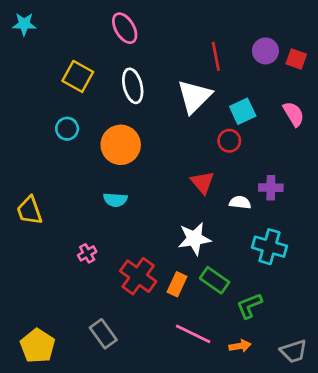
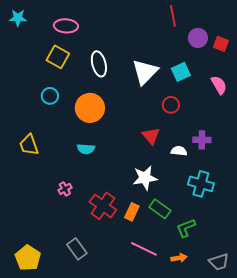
pink ellipse: (125, 28) -> (66, 26), moved, turned -55
red line: (216, 56) -> (173, 16), moved
cyan square: (243, 111) -> (181, 72), moved
yellow trapezoid: (30, 210) -> (29, 145), moved

